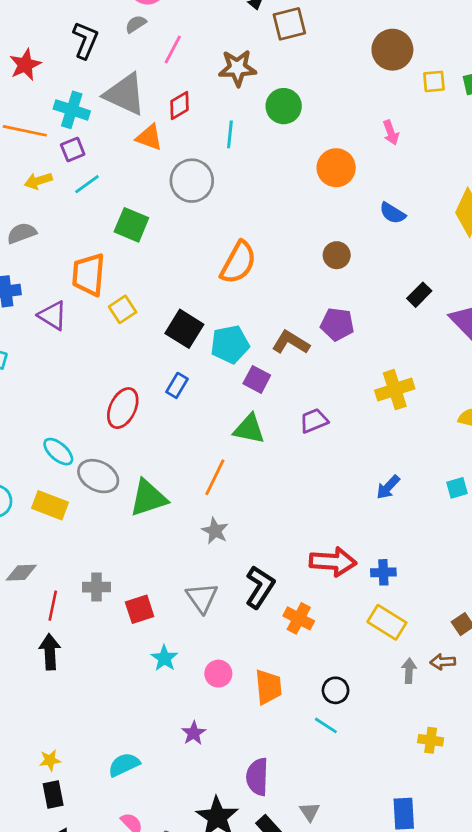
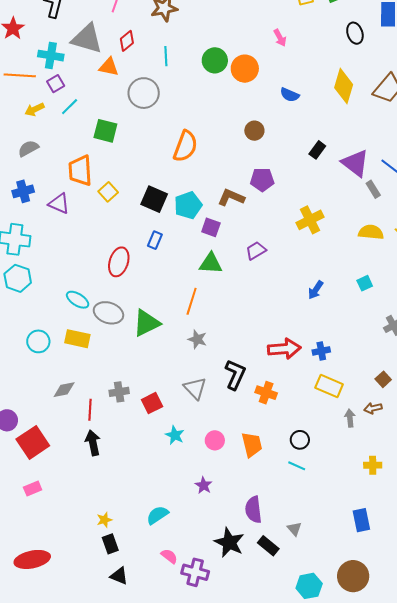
green circle: (284, 106) -> (215, 60), moved

